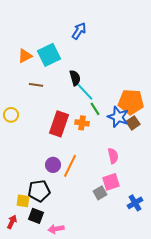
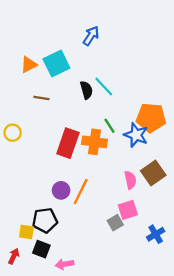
cyan line: (85, 92) -> (104, 87), moved
orange cross: (82, 123) -> (94, 142), size x1.5
brown square: (133, 123) -> (153, 173), moved, size x1.5

